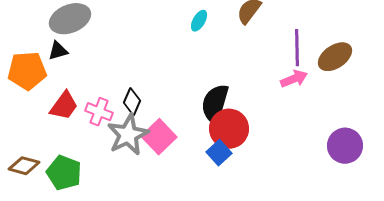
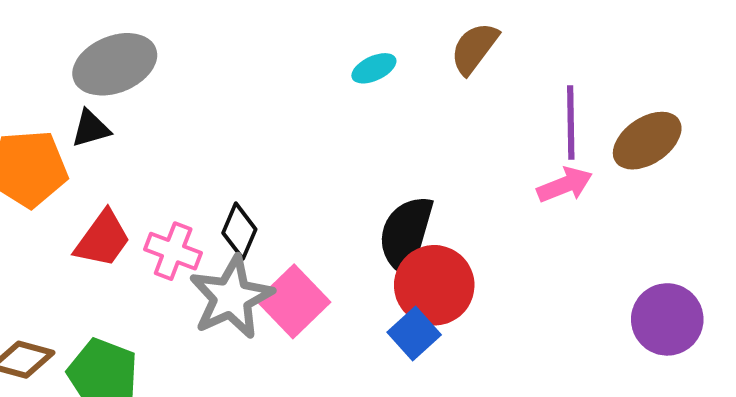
cyan ellipse: (199, 21) -> (374, 68), turned 35

